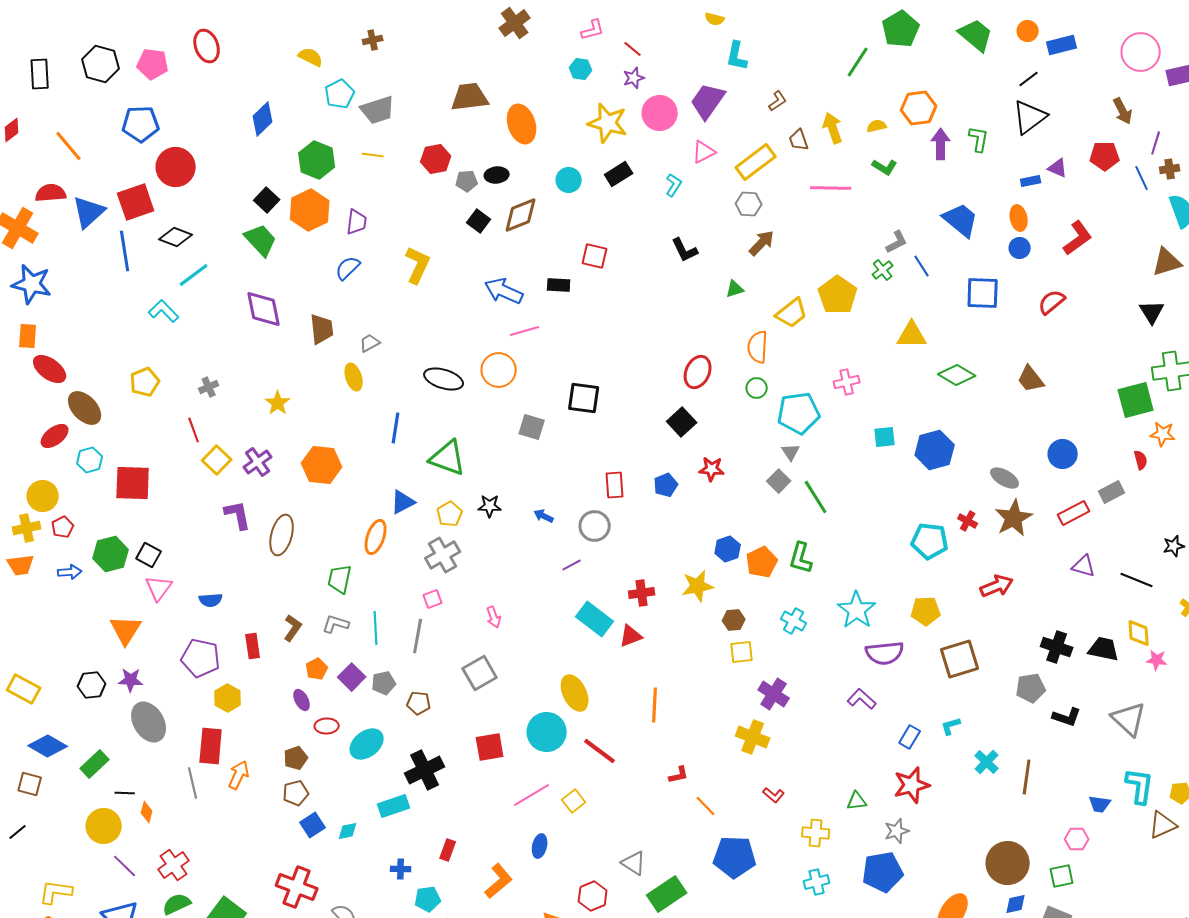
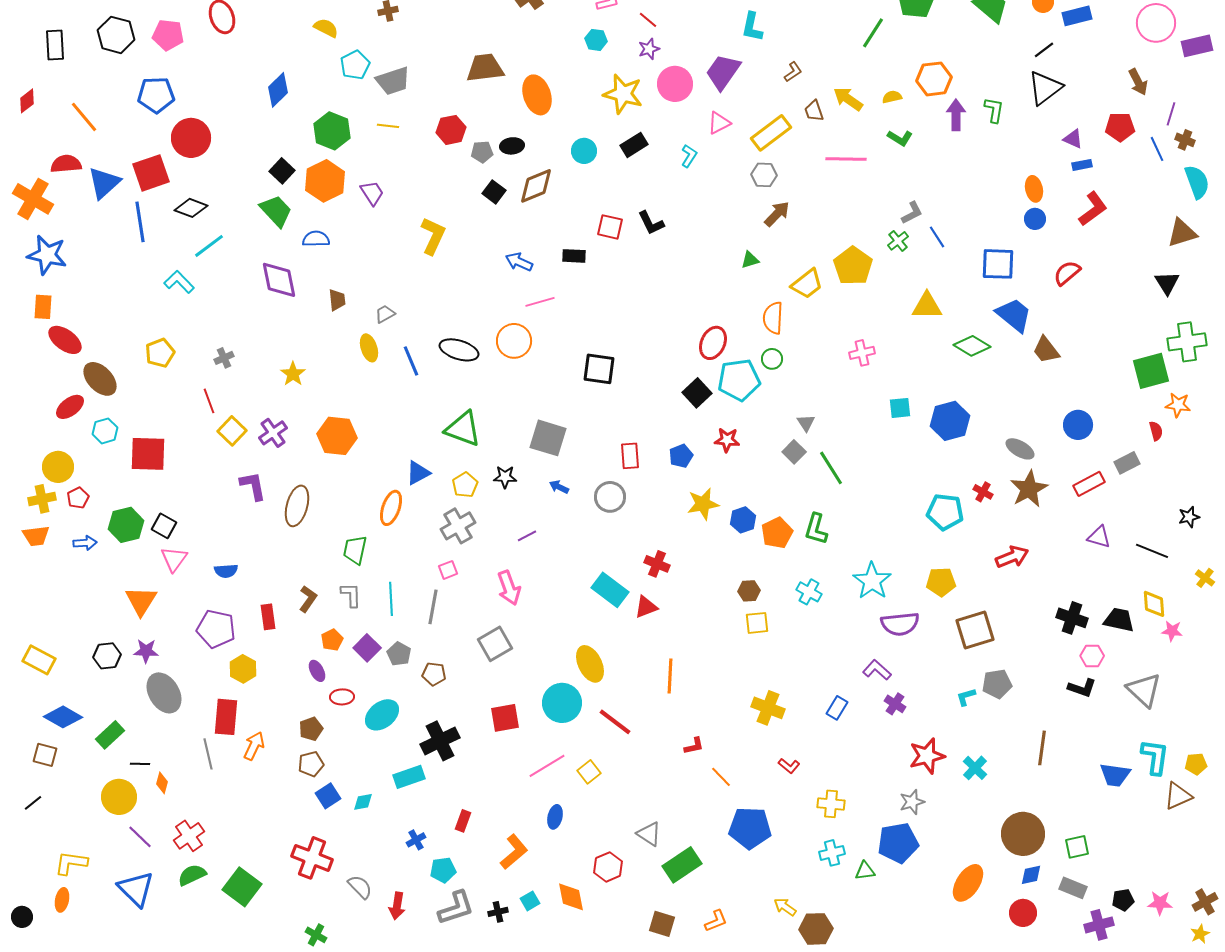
yellow arrow: (833, 128) -> (848, 99), turned -36
brown cross: (1170, 169) -> (1185, 140), turned 30
blue rectangle: (1031, 181) -> (1082, 165), moved
blue trapezoid: (961, 220) -> (1014, 315), moved
purple trapezoid: (357, 222) -> (372, 193), turned -40
black L-shape: (685, 250) -> (651, 223), moved
blue semicircle: (348, 268) -> (316, 239), moved, turned 44
blue arrow: (504, 291) -> (519, 262), size x0.7
brown trapezoid: (322, 329) -> (337, 300), size x0.7
cyan pentagon: (799, 413) -> (739, 380), moved
gray square: (532, 427) -> (548, 438), moved, size x1.4
blue line: (396, 428) -> (411, 361), moved, turned -32
purple line: (572, 565) -> (527, 536), moved
yellow star: (698, 586) -> (703, 504), moved
red cross: (642, 593) -> (657, 564), turned 30
pink arrow: (494, 617) -> (509, 588), size x1.6
gray L-shape: (336, 624) -> (351, 595), turned 72
gray pentagon: (384, 683) -> (399, 654), turned -30
gray pentagon: (1031, 688) -> (997, 684), moved
purple cross: (774, 694) -> (895, 704), moved, size x0.7
blue rectangle: (910, 737) -> (837, 708), moved
cyan cross: (987, 762) -> (975, 768), moved
green triangle: (857, 801) -> (865, 871), moved
blue trapezoid: (1100, 804) -> (1115, 775), size x1.4
pink hexagon: (1077, 839) -> (1092, 656), moved
blue cross: (401, 869) -> (416, 840), turned -30

